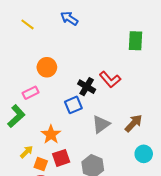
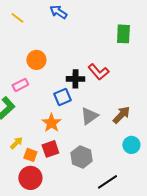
black cross: (87, 87) -> (75, 79), turned -30
orange star: (51, 135) -> (51, 123), moved

